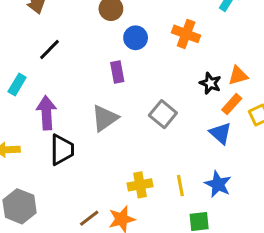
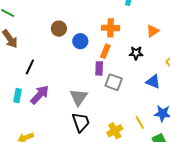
purple rectangle: (117, 72) -> (99, 68), moved, turned 32
orange triangle: (238, 76) -> (153, 31), moved
orange rectangle: (232, 104) -> (105, 51), moved
purple arrow: (46, 113) -> (40, 95), moved, turned 65
black trapezoid: (62, 150) -> (81, 122), moved

